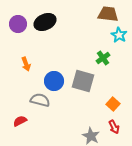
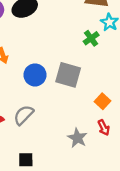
green cross: (103, 58) -> (91, 38), moved
gray semicircle: (40, 100) -> (24, 115), moved, turned -60

